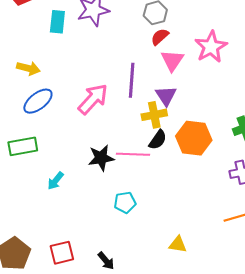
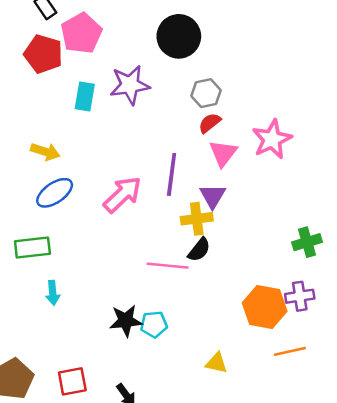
orange hexagon: (194, 138) -> (265, 307), moved
black star: (101, 158) -> (126, 321), moved
cyan arrow: (56, 181) -> (53, 293), moved, turned -48
yellow triangle: (178, 244) -> (216, 363), moved

